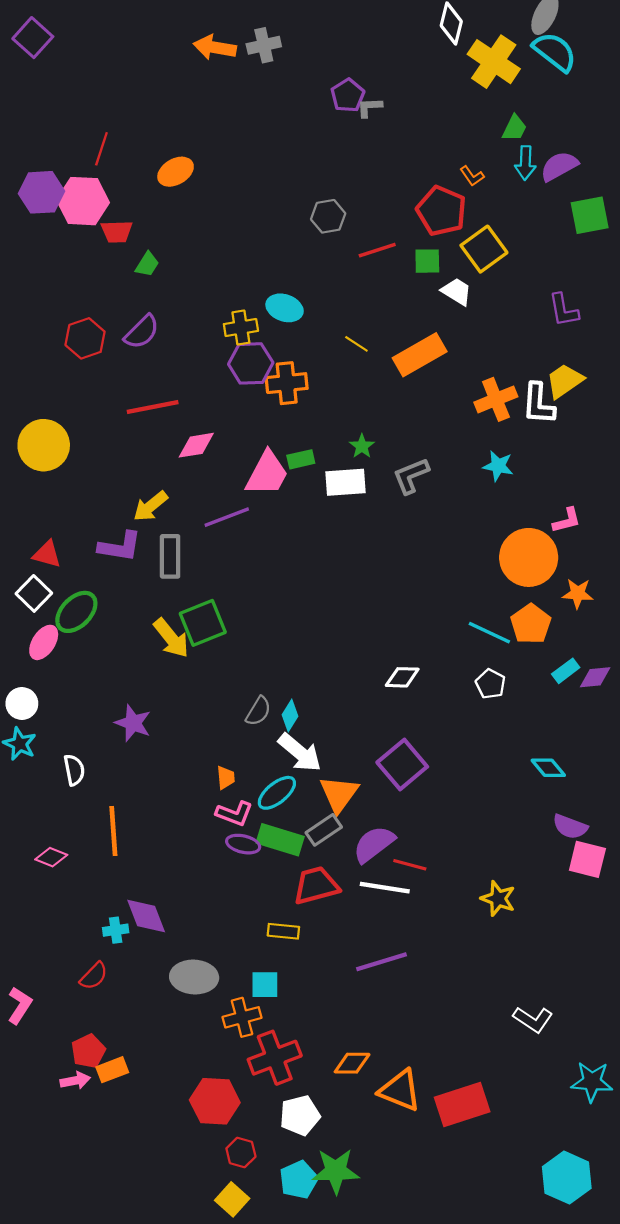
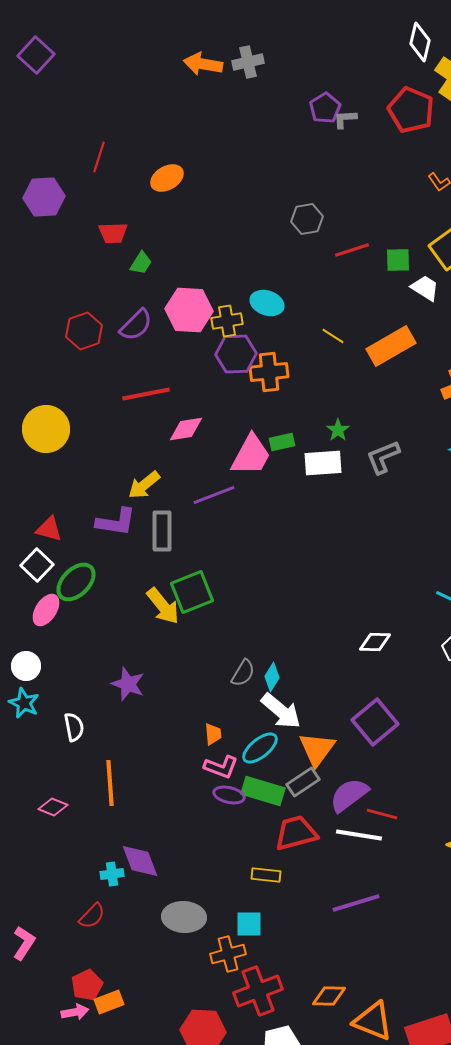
pink hexagon: (83, 201) -> (189, 310), moved
red pentagon: (441, 211) -> (411, 110), moved

